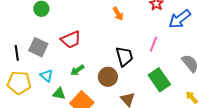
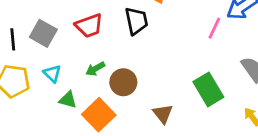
pink line: (153, 44) -> (214, 28), moved
black trapezoid: (124, 56) -> (136, 21), moved
brown circle: (108, 77) -> (123, 82), moved

